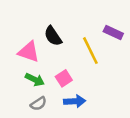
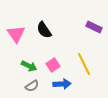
yellow line: (90, 51) -> (84, 64), moved
pink triangle: (29, 52) -> (16, 34), moved, turned 36

